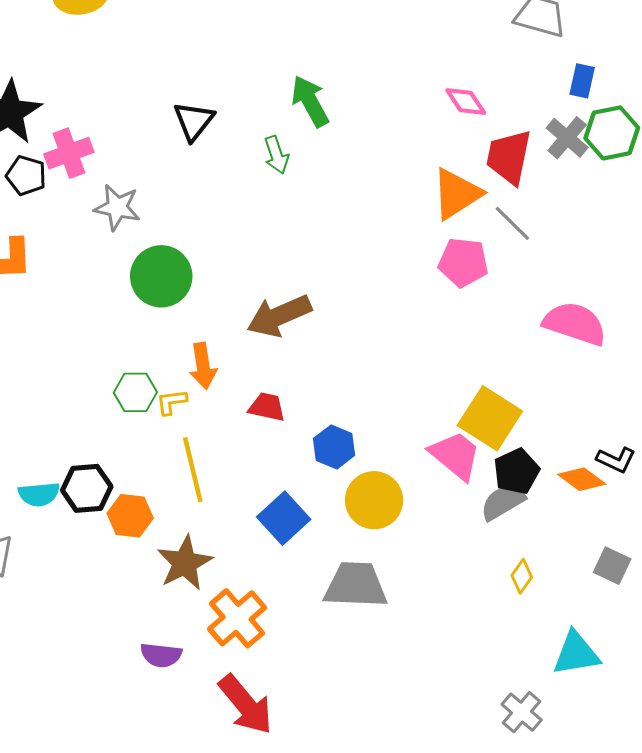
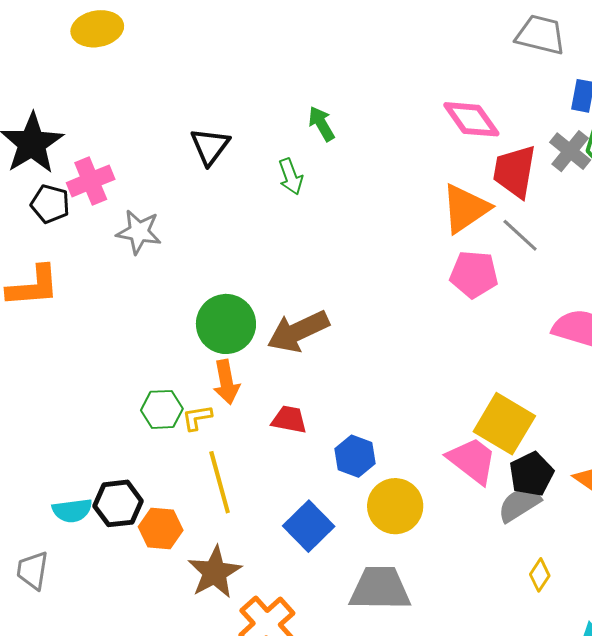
green arrow: (310, 101) -> (321, 124), size x0.7
pink diamond: (466, 102) -> (471, 119), size x1.4
green circle: (161, 276) -> (226, 324), moved

